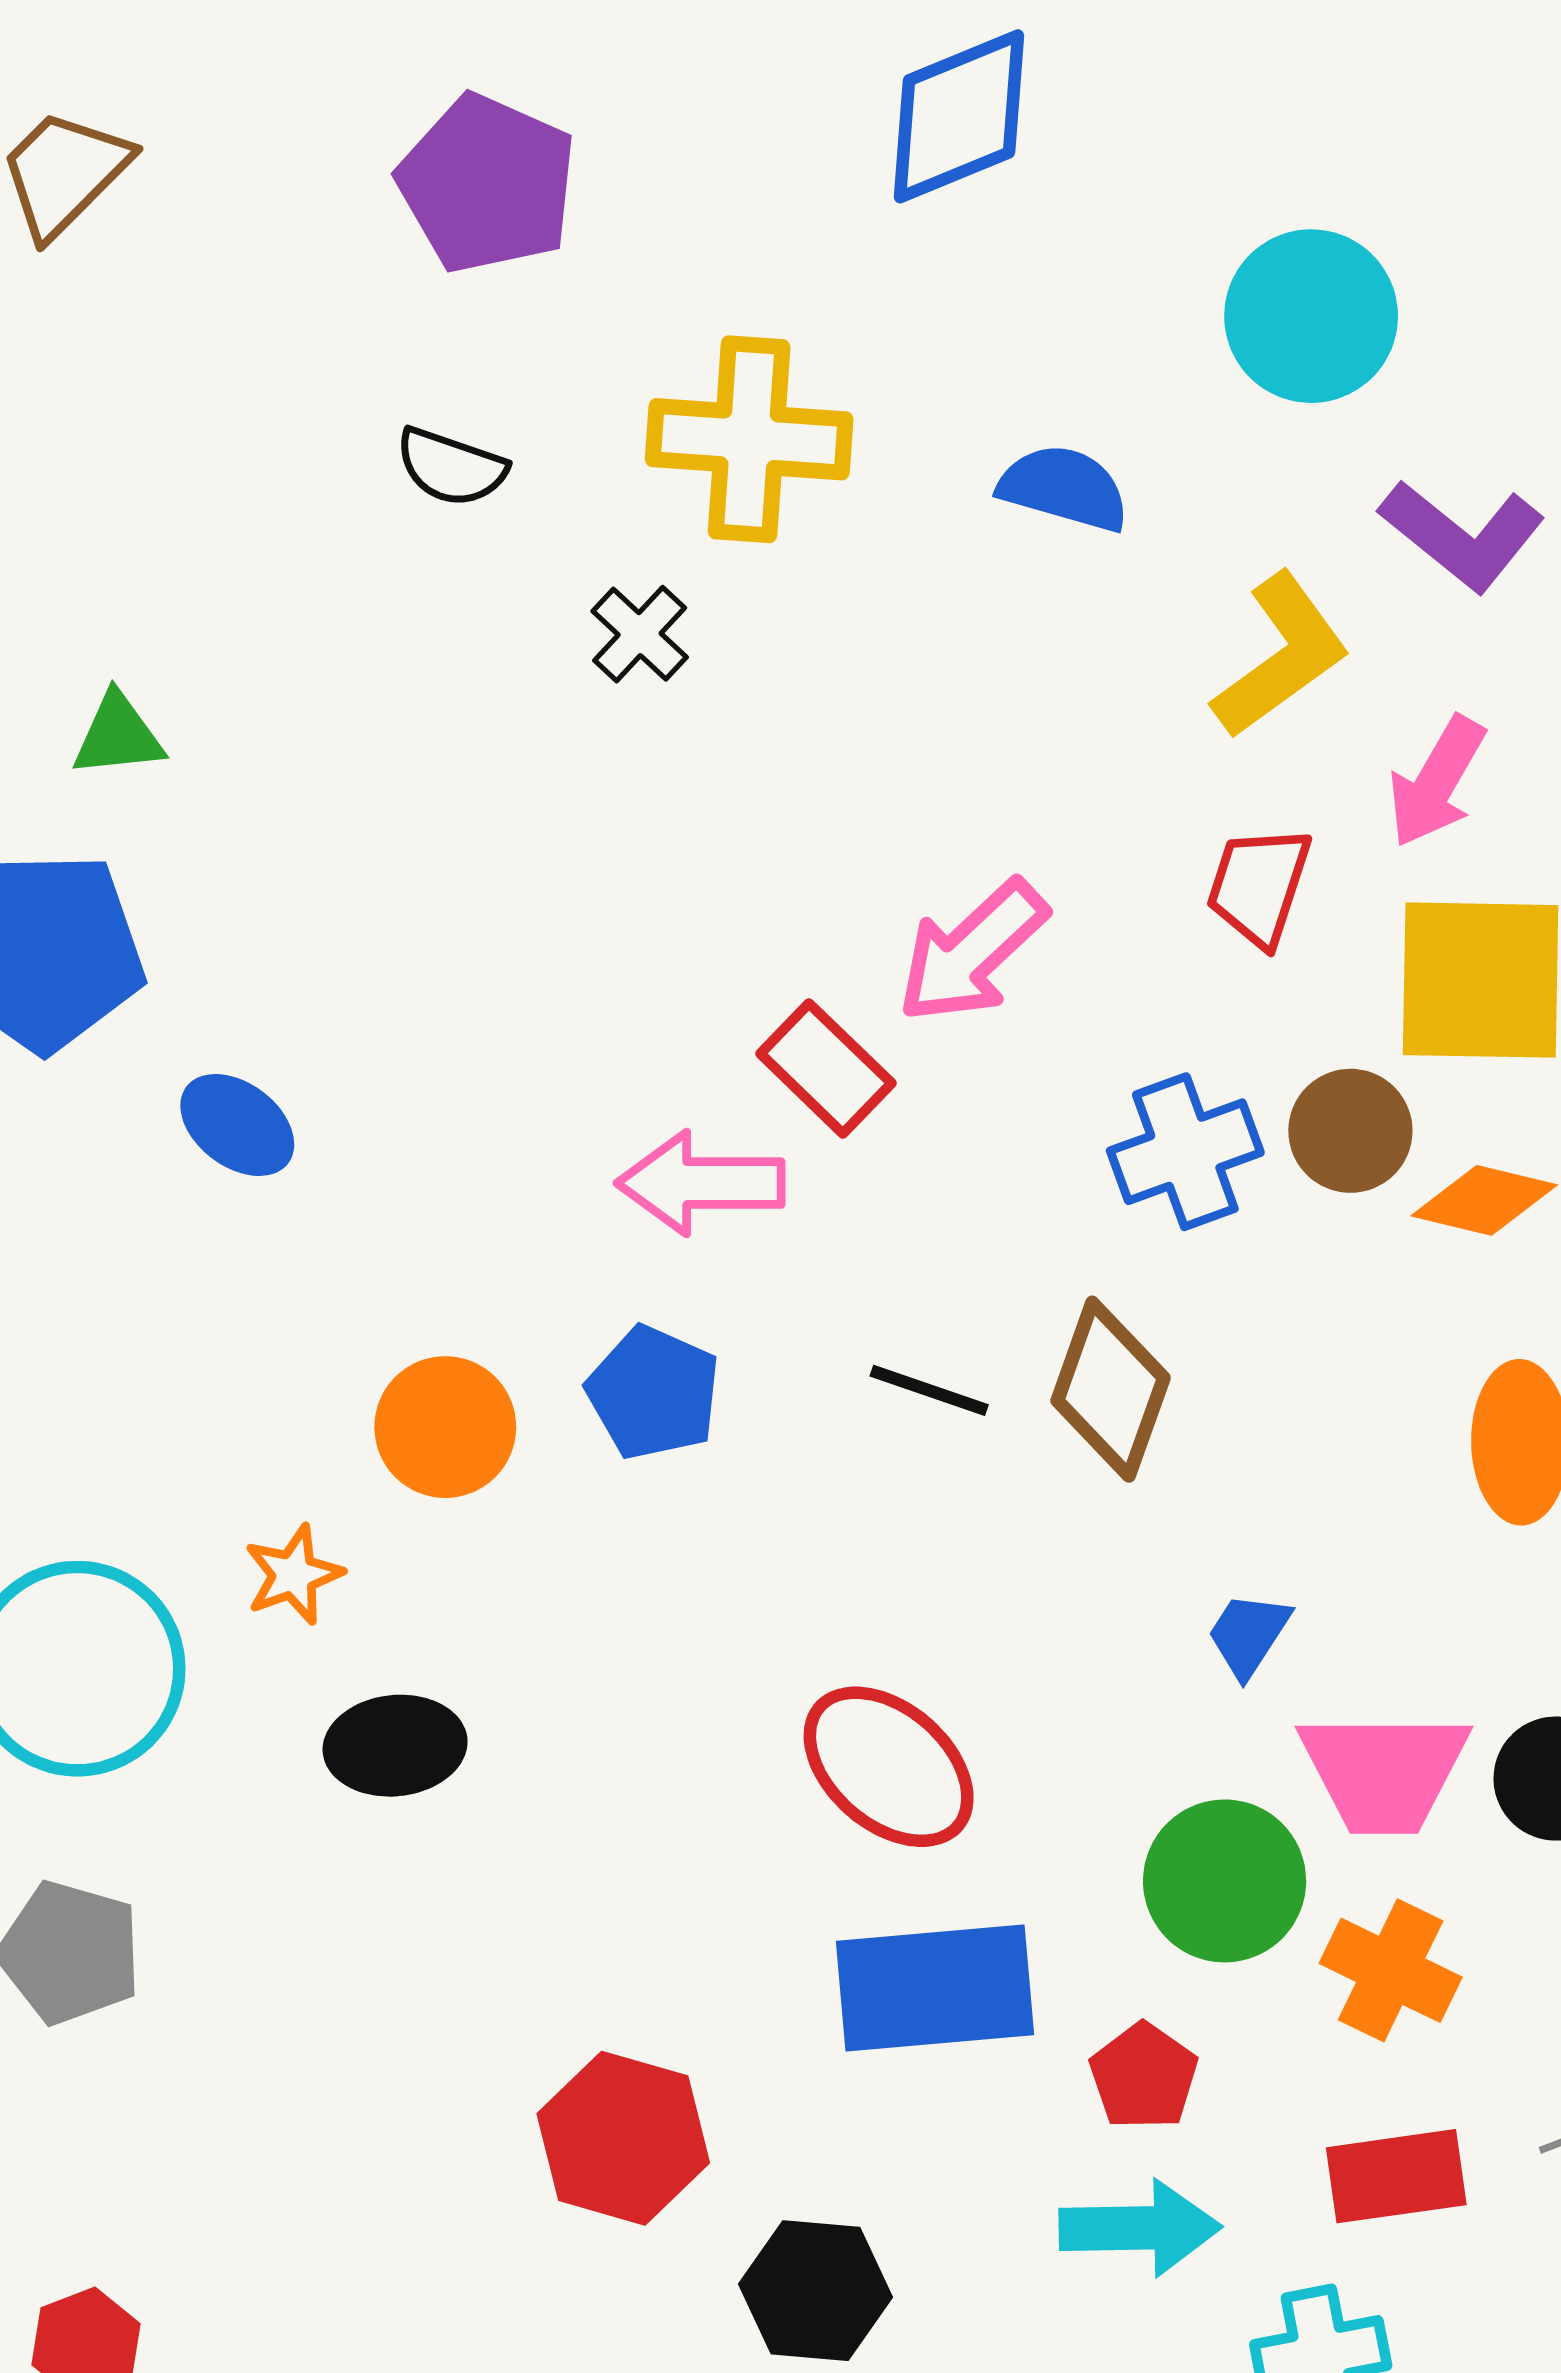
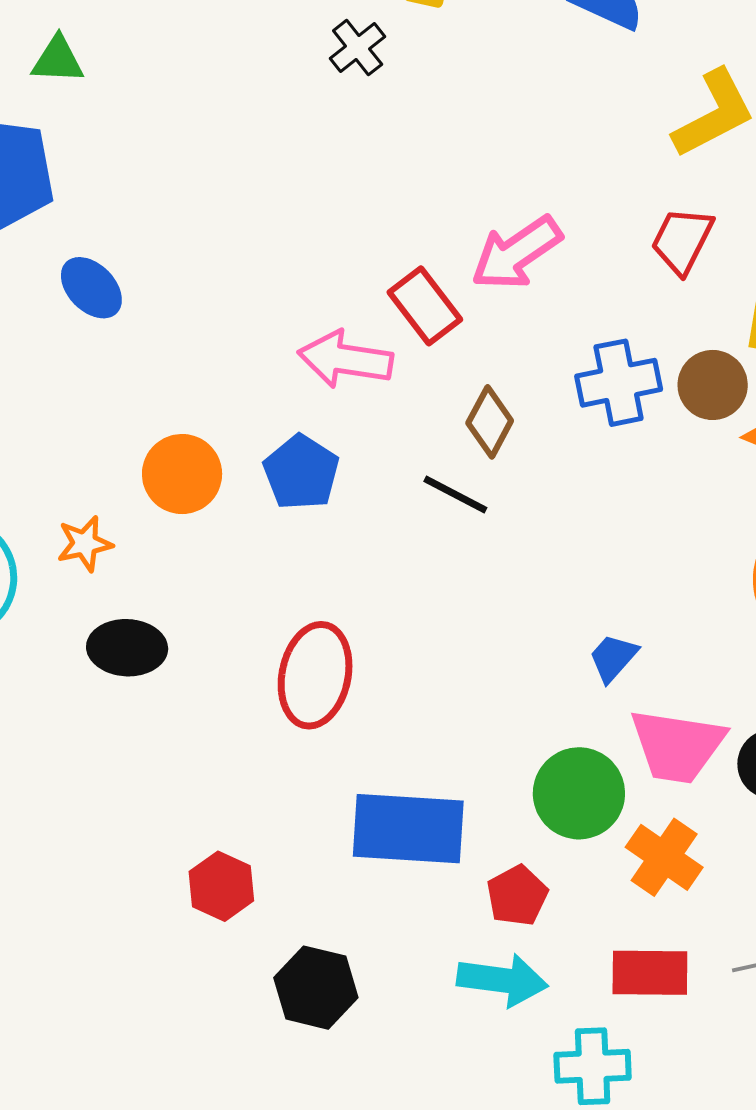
brown diamond: (1111, 1389) -> (490, 422), moved, size x0.7
red ellipse: (889, 1767) -> (315, 675), moved, turned 52
red hexagon: (623, 2138) -> (221, 886), size x0.7

